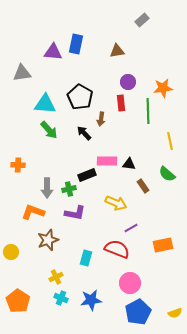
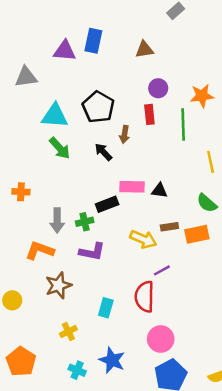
brown rectangle: (143, 186) -> (169, 227), moved, turned -64
orange rectangle: (163, 245) -> (197, 234), moved
red semicircle: (117, 249) -> (144, 297), turned -110
cyan cross: (61, 298) -> (77, 370), moved
blue star: (91, 300) -> (112, 360), turned 30

